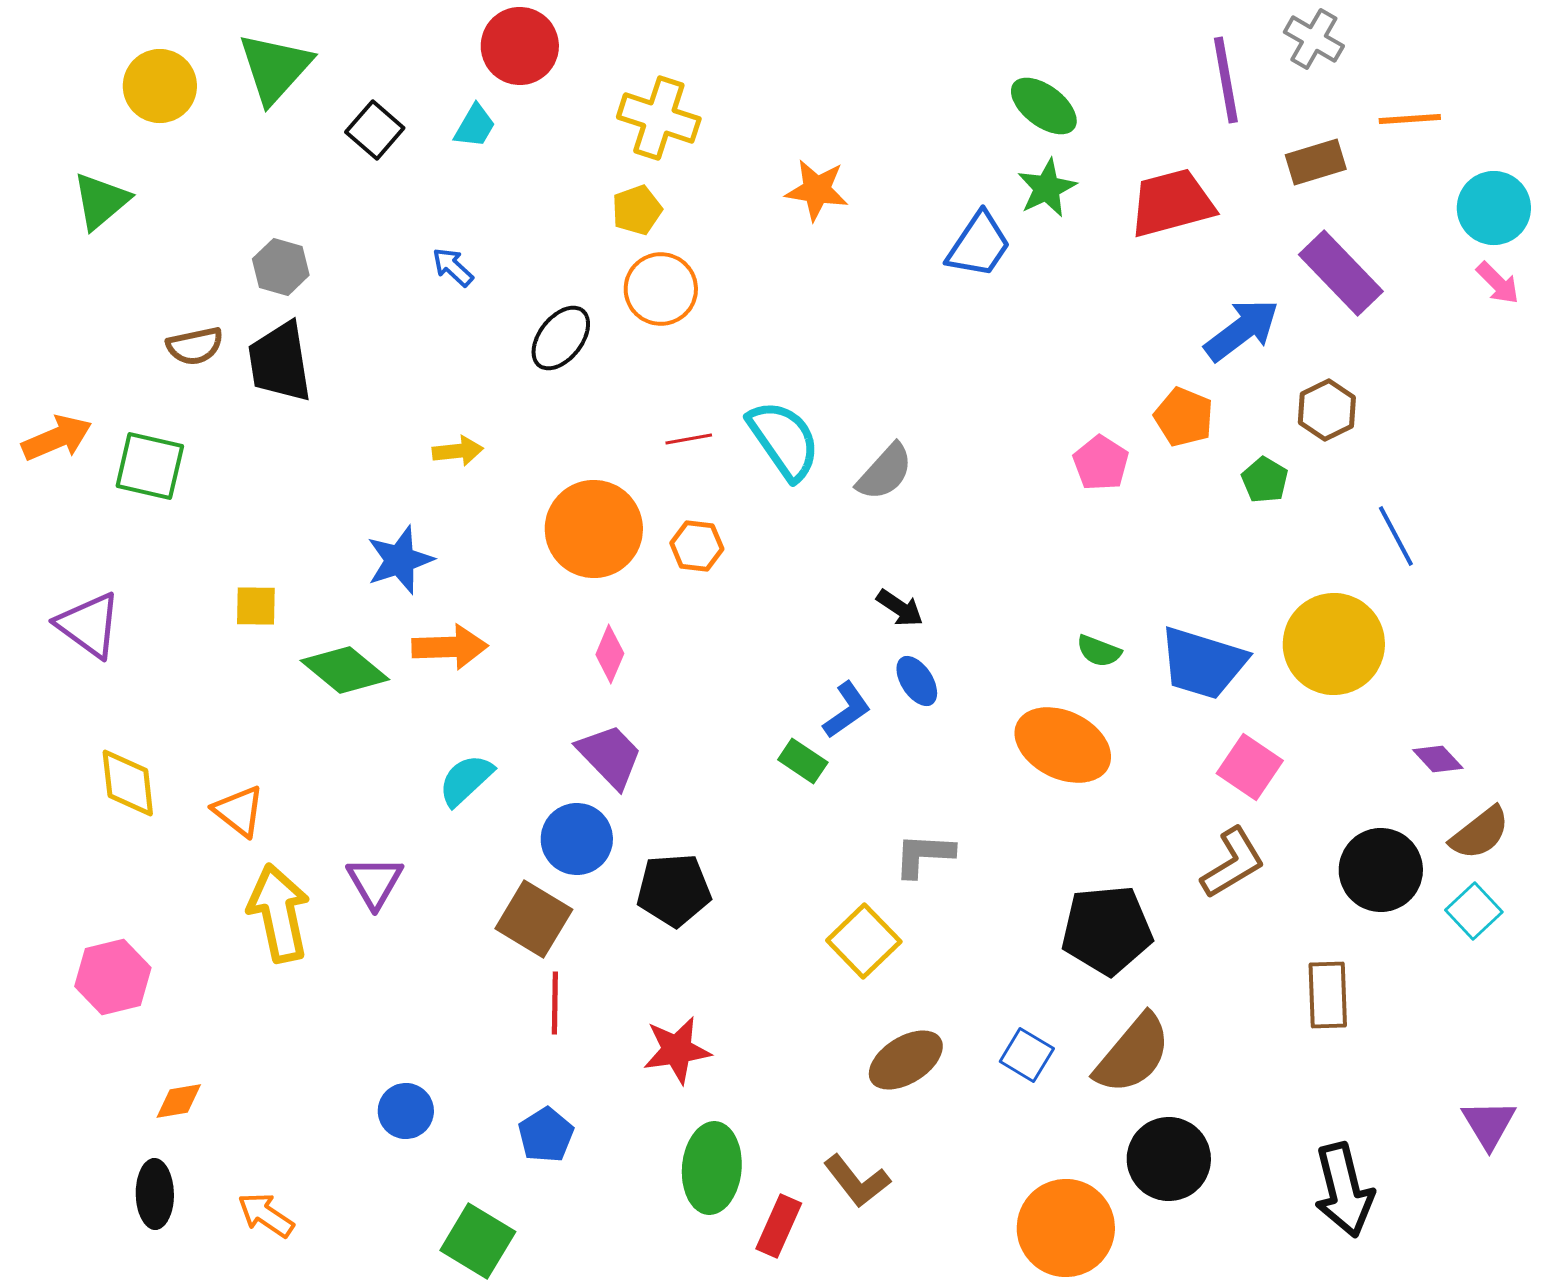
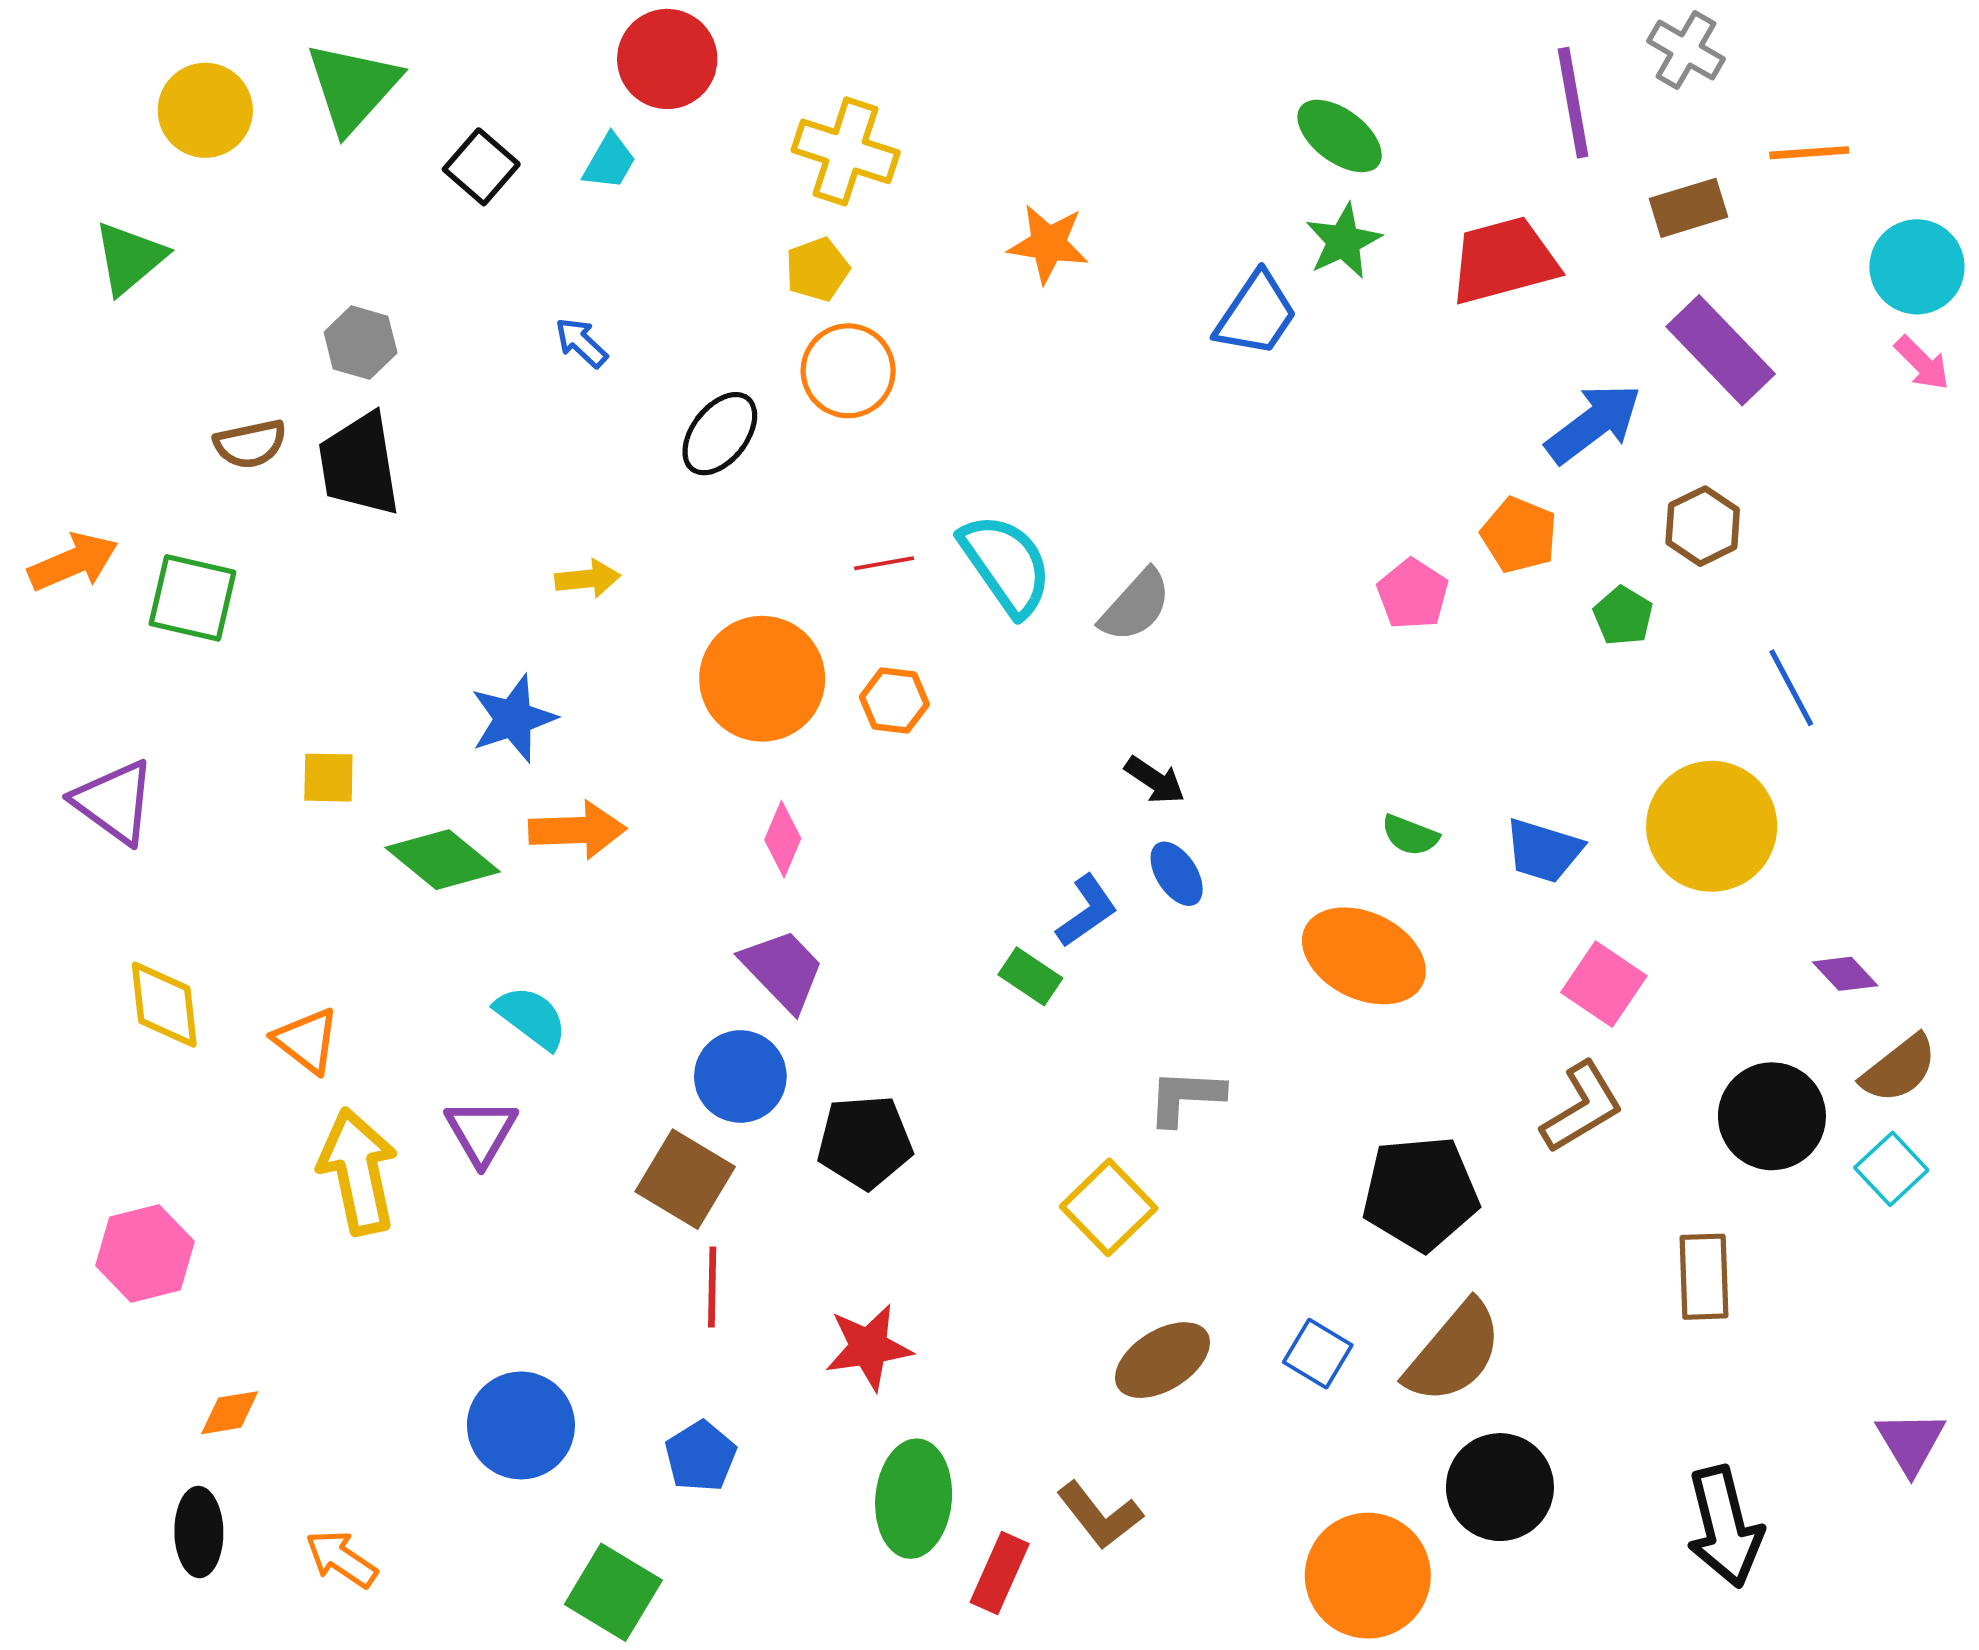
blue trapezoid: (1203, 663) -> (1544, 851), size x0.7
cyan semicircle: (466, 780) -> (531, 1017), moved, turned 80
blue circle: (406, 1111) -> (521, 1425), size x1.5

